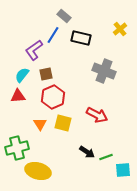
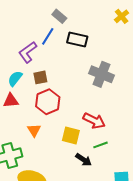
yellow cross: (120, 29) -> (122, 16), moved
yellow square: (63, 123) -> (71, 135), moved
green line: (106, 157) -> (100, 145), moved

